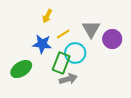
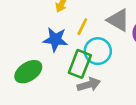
gray triangle: (91, 29) -> (118, 20), turned -30
yellow line: (63, 34) -> (82, 27), turned -32

